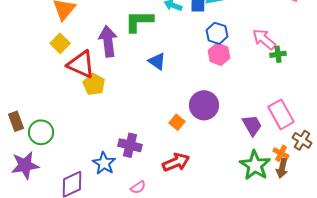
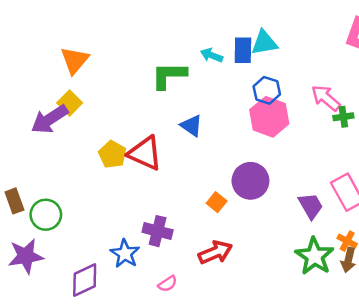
purple arrow: (108, 41) -> (50, 119), moved, turned -116
pink hexagon: (219, 54) -> (269, 117), size x1.4
red triangle: (81, 64) -> (145, 153), moved

